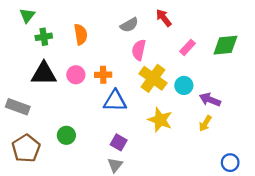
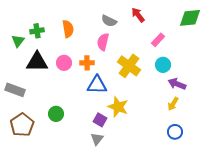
green triangle: (27, 15) -> (18, 41), moved
gray semicircle: (129, 25) -> (109, 21), turned 56
green diamond: (225, 45) -> (190, 18), moved
pink semicircle: (139, 50) -> (103, 42), moved
cyan circle: (184, 85) -> (163, 65), moved
yellow star: (160, 120) -> (118, 107), moved
blue circle: (230, 163) -> (175, 132), moved

